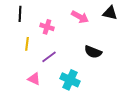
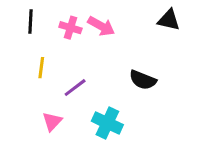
pink arrow: (80, 17) -> (101, 26), moved
pink cross: (47, 27) -> (70, 28), moved
pink triangle: (34, 79) -> (52, 121), turned 48

